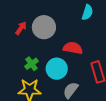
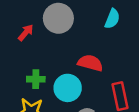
gray circle: (44, 27) -> (58, 18), moved
green cross: (31, 64) -> (36, 79), turned 32

